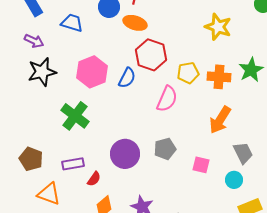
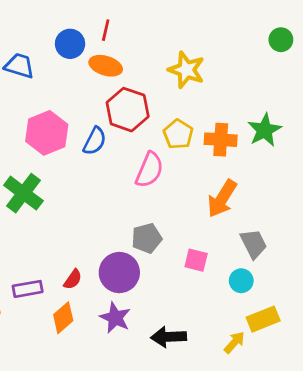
yellow star: (218, 27) -> (186, 70), moved
yellow pentagon: (188, 73) -> (178, 134), turned -30
purple circle: (125, 154) -> (119, 273), moved
purple rectangle: (73, 164) -> (28, 289), moved
red semicircle: (94, 179) -> (73, 279), moved

